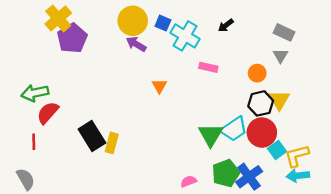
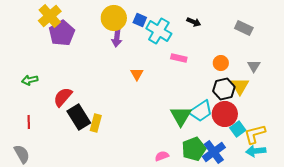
black arrow: (226, 25) -> (194, 22), turned -120
purple arrow: (136, 44) -> (117, 38), turned -114
gray triangle: (280, 56) -> (254, 66), moved
green arrow: (35, 93) -> (30, 80), size x0.7
red semicircle: (48, 113) -> (63, 97), moved

